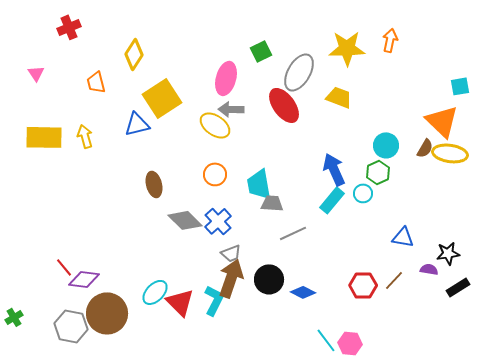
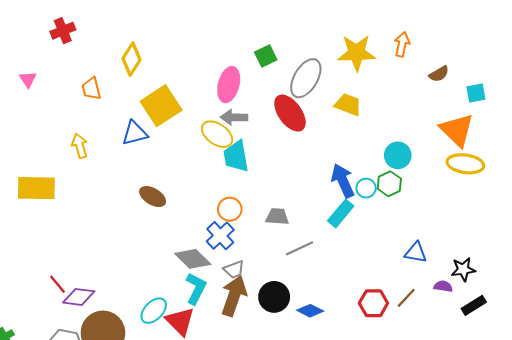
yellow rectangle: (44, 137) -> (36, 188), moved
brown semicircle: (425, 148) -> (439, 74), moved, turned 30
orange circle: (215, 174) -> (230, 209), moved
brown ellipse: (154, 184) -> (153, 197), turned -45
cyan trapezoid: (259, 184) -> (236, 156), moved
cyan circle: (363, 193) -> (366, 188), moved
gray diamond: (185, 220) -> (193, 259), moved
cyan L-shape: (214, 300) -> (196, 288), moved

